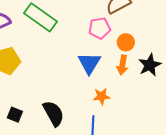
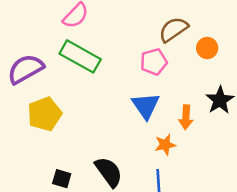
orange circle: (126, 42) -> (207, 48), moved
orange arrow: (122, 65) -> (186, 117), moved

